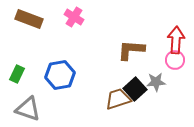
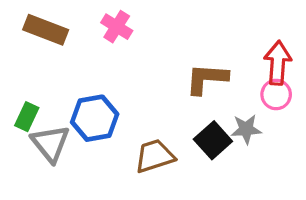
brown trapezoid: (118, 99) -> (155, 156), moved
gray triangle: (28, 109) -> (50, 143), moved, turned 32

